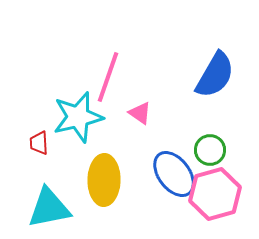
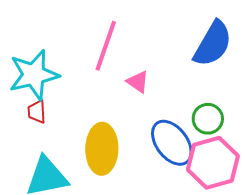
cyan star: (78, 117) -> (34, 75), moved

